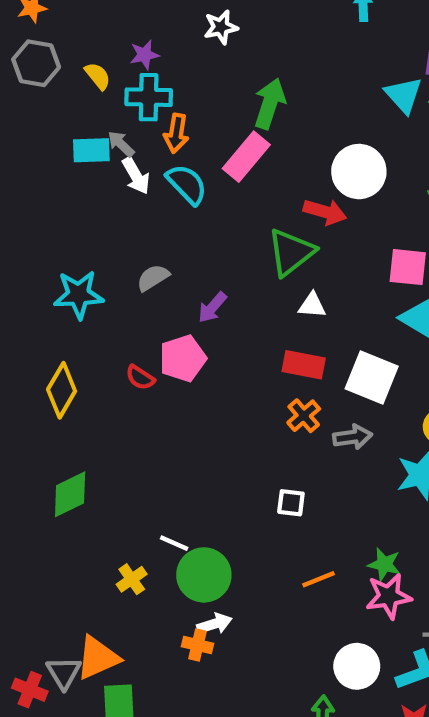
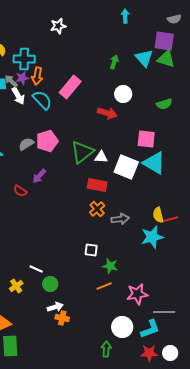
purple star: (144, 55) -> (22, 78), moved
green arrow: (270, 104) -> (114, 62), moved, size x0.6
white circle: (359, 172) -> (123, 94), size x0.7
green triangle: (291, 252) -> (82, 152), moved
purple arrow: (212, 307) -> (39, 176), moved
pink pentagon: (183, 358) -> (47, 141), moved
white square: (372, 377) -> (126, 167), moved
green star: (384, 564) -> (110, 266), moved
green circle: (204, 575) -> (50, 284), size x0.6
orange cross: (197, 645) -> (62, 318), moved

